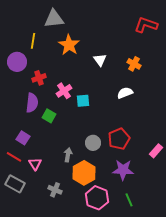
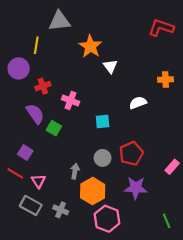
orange star: (69, 45) -> (90, 46), moved
orange cross: (134, 64) -> (166, 80), moved, turned -32
pink cross: (64, 91) -> (71, 101), turned -35
cyan square: (83, 101) -> (103, 121), moved
purple semicircle: (32, 103) -> (35, 114), turned -42
gray rectangle: (15, 184) -> (31, 205), moved
green line: (129, 200) -> (167, 221), moved

